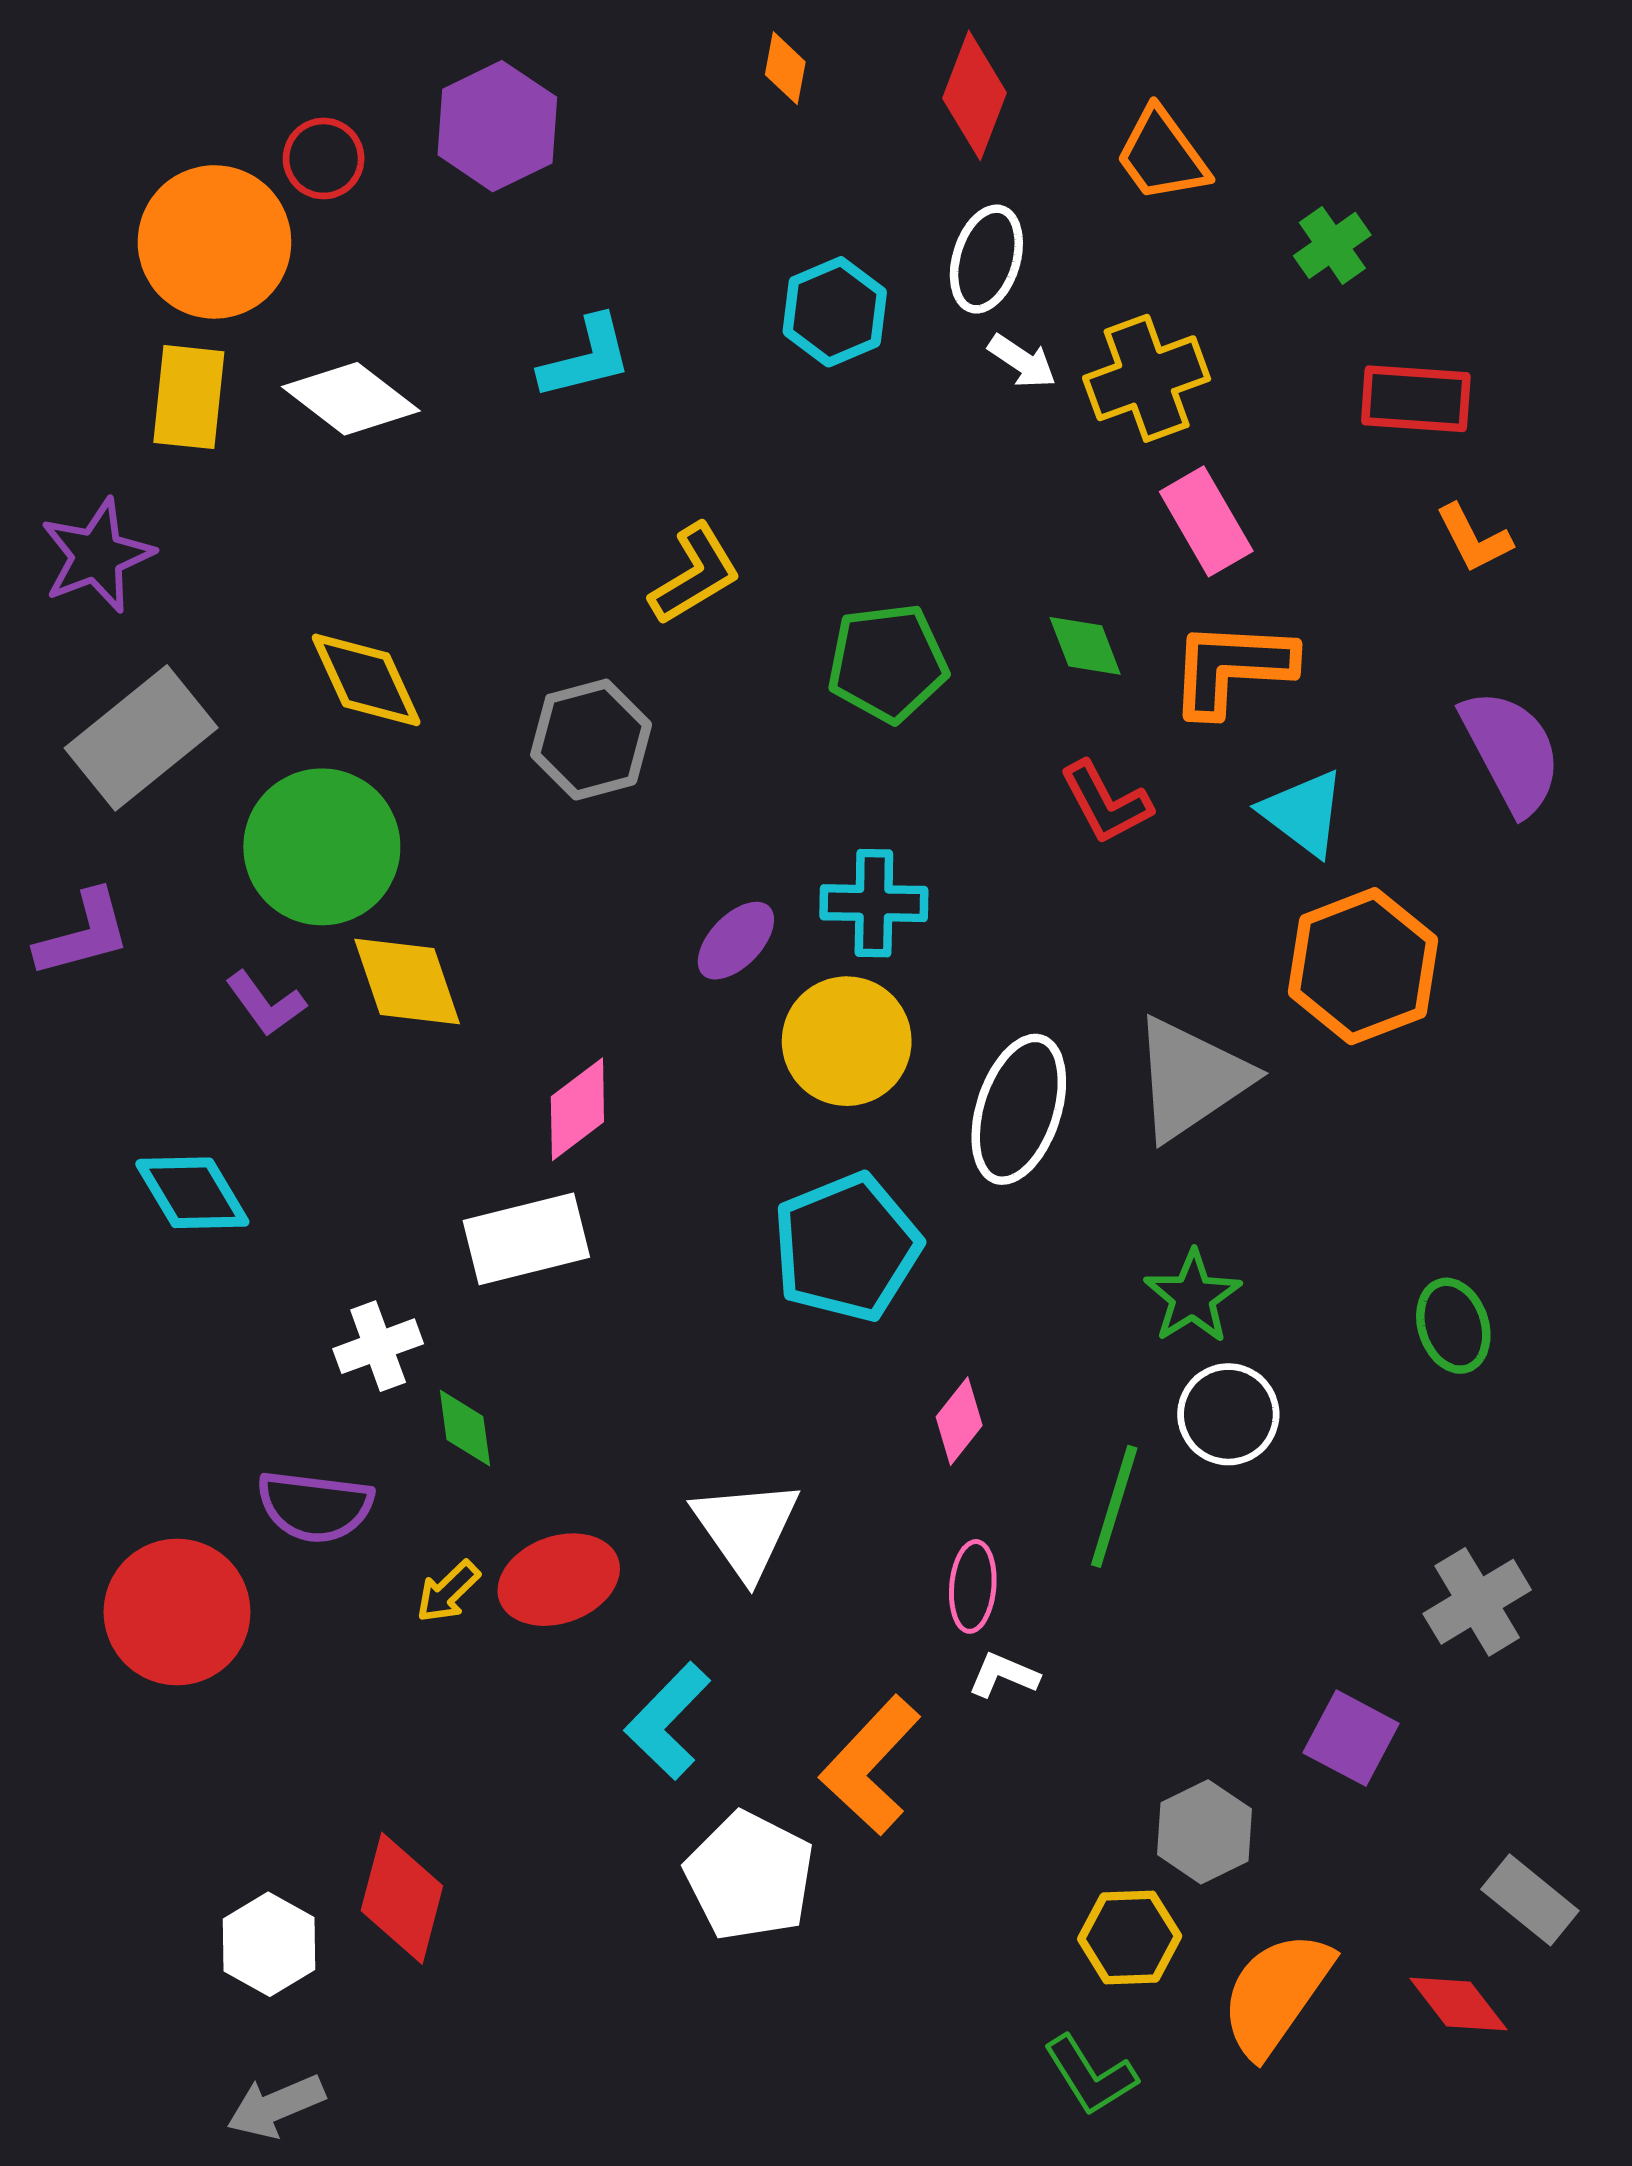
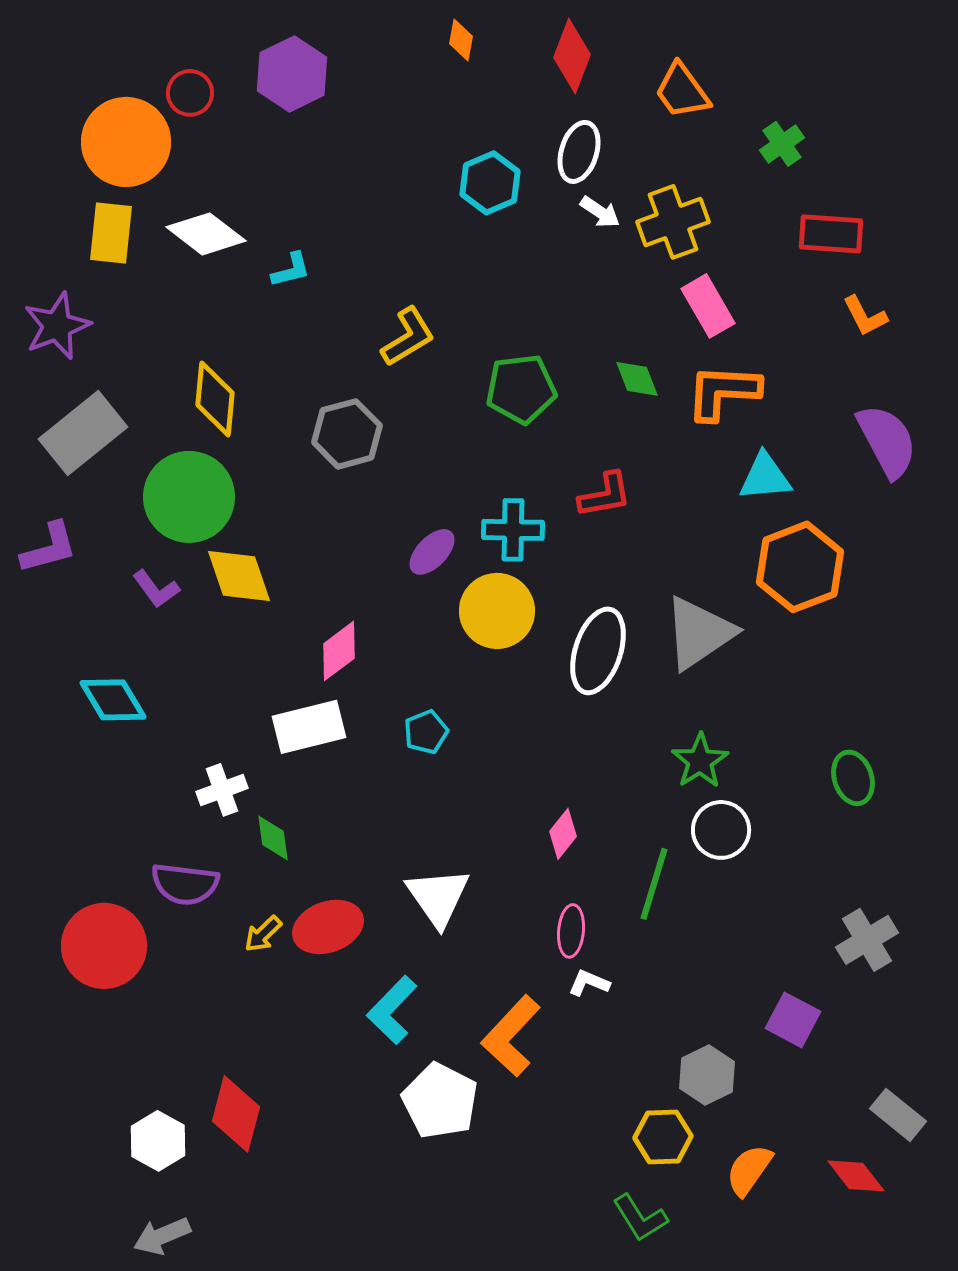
cyan L-shape: (586, 358) -> (291, 270), moved, size x0.7
yellow diamond: (366, 680) -> (215, 399), turned 30
red L-shape: (1106, 803) -> (605, 495), moved, turned -72
cyan triangle: (1303, 813) -> (765, 477), turned -42
cyan pentagon: (847, 1247) -> (426, 732), moved, size x0.5
orange semicircle: (1276, 1994) -> (749, 1170), size x0.7

